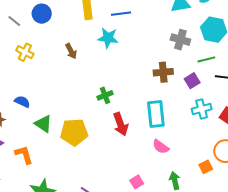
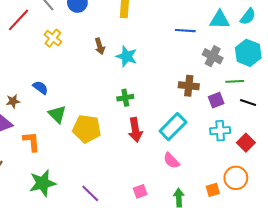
blue line: (121, 14) -> (185, 31), moved
cyan star: (108, 38) -> (127, 56), moved
cyan rectangle: (156, 114) -> (173, 127), turned 40

